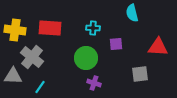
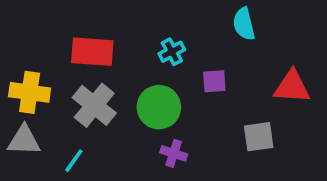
cyan cross: (93, 28) -> (172, 52), turned -32
yellow cross: (15, 30) -> (30, 92), moved
gray cross: (32, 57) -> (94, 105), moved

